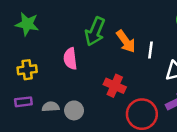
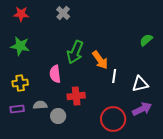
white line: (151, 50) -> (114, 76), moved
red cross: (115, 86) -> (76, 96), moved, turned -30
gray semicircle: (51, 107) -> (40, 105), moved

